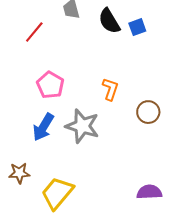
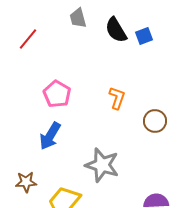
red line: (34, 32) -> (28, 39), moved
gray star: (82, 126) -> (102, 165), moved

